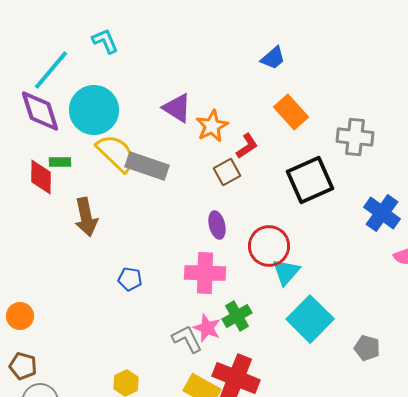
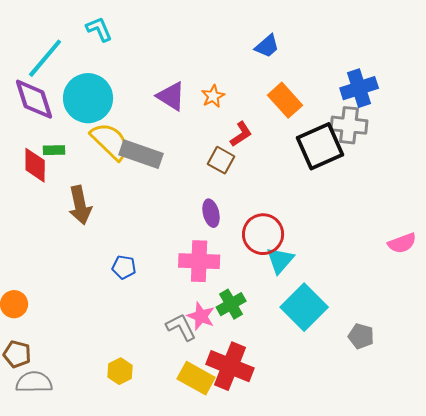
orange star: (212, 126) -> (213, 96), moved, size x0.7
brown square: (227, 172) -> (221, 160), turned -32
black square: (310, 180) -> (320, 146), moved
blue cross: (382, 213) -> (359, 88), moved, turned 36

